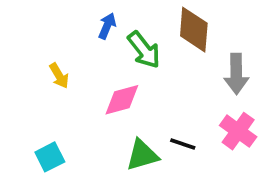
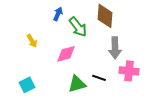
gray arrow: (236, 74) -> (115, 48), moved
pink cross: (238, 131) -> (129, 71), turned -30

